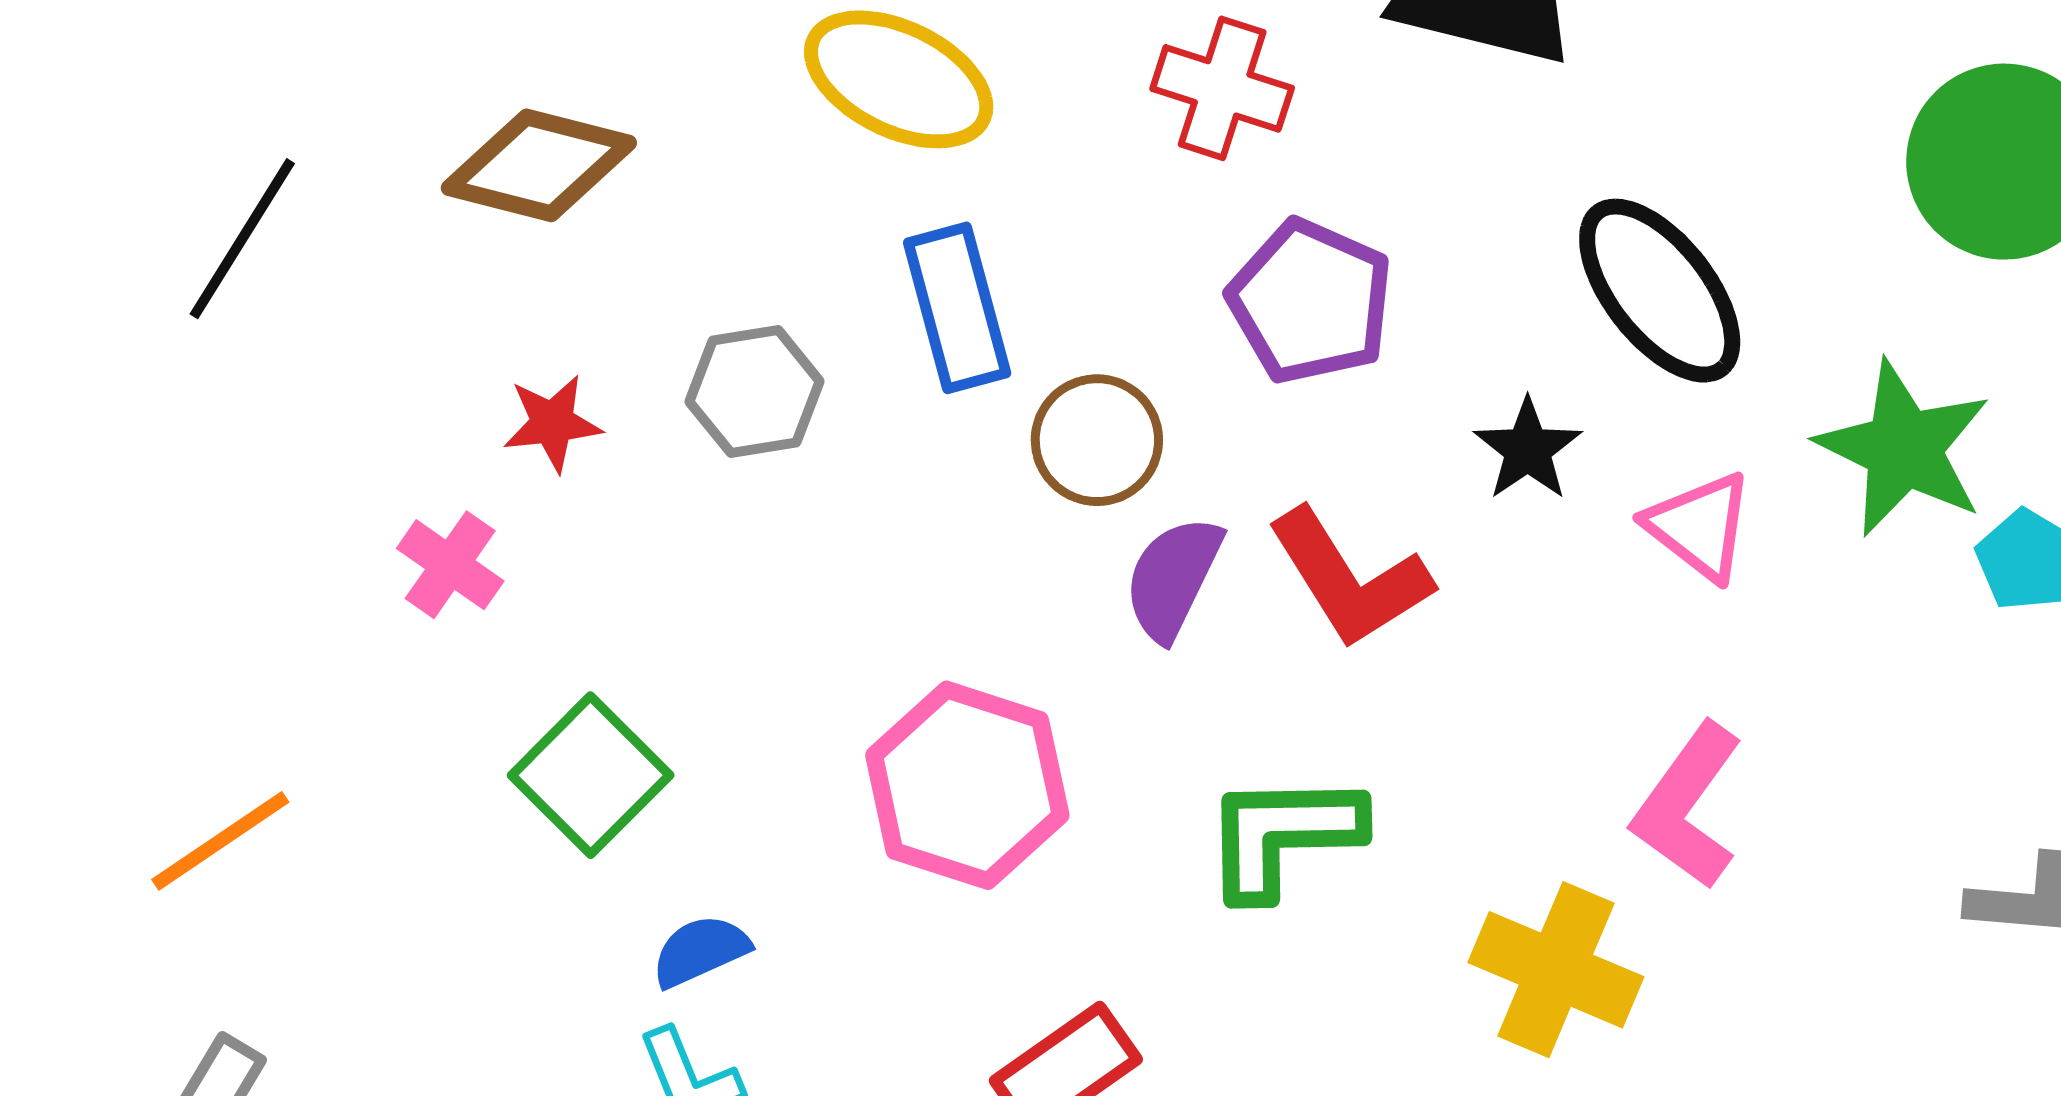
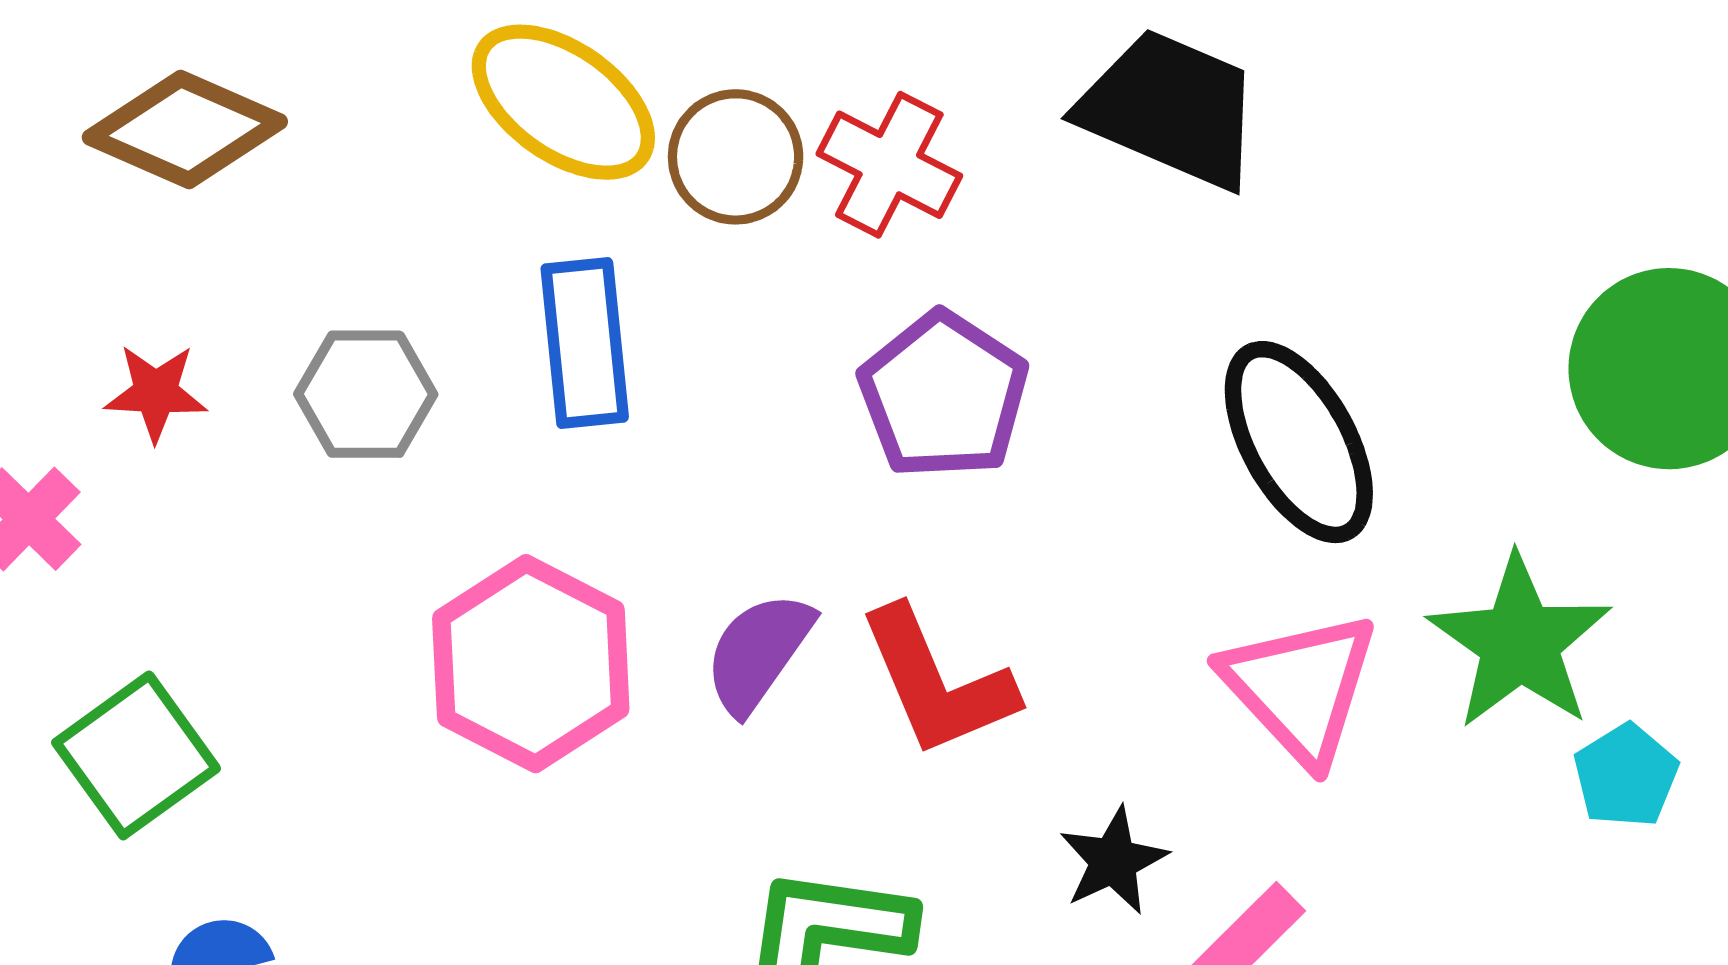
brown circle: (1097, 440) -> (736, 157), moved
black star: (1528, 449) -> (1113, 861), moved
pink triangle: (1700, 526) -> (1300, 687), size x1.4
pink hexagon: (967, 785) -> (531, 664), moved

